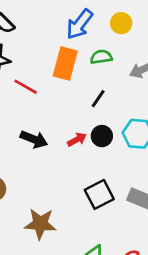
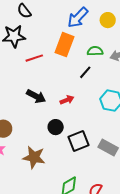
green semicircle: (101, 57) -> (95, 51), moved
red line: (26, 87) -> (34, 58), turned -54
black circle: (102, 136) -> (56, 127), moved

